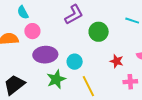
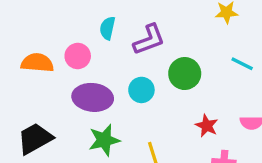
cyan semicircle: (23, 12) -> (107, 28), moved, turned 32
cyan circle: (75, 62) -> (141, 90), moved

